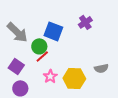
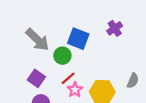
red line: (42, 56) -> (68, 78), moved
gray semicircle: (101, 68) -> (133, 81), turned -56

